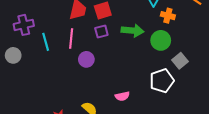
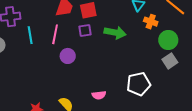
green circle: (161, 40) -> (168, 40), moved
gray square: (180, 61) -> (170, 61), moved

